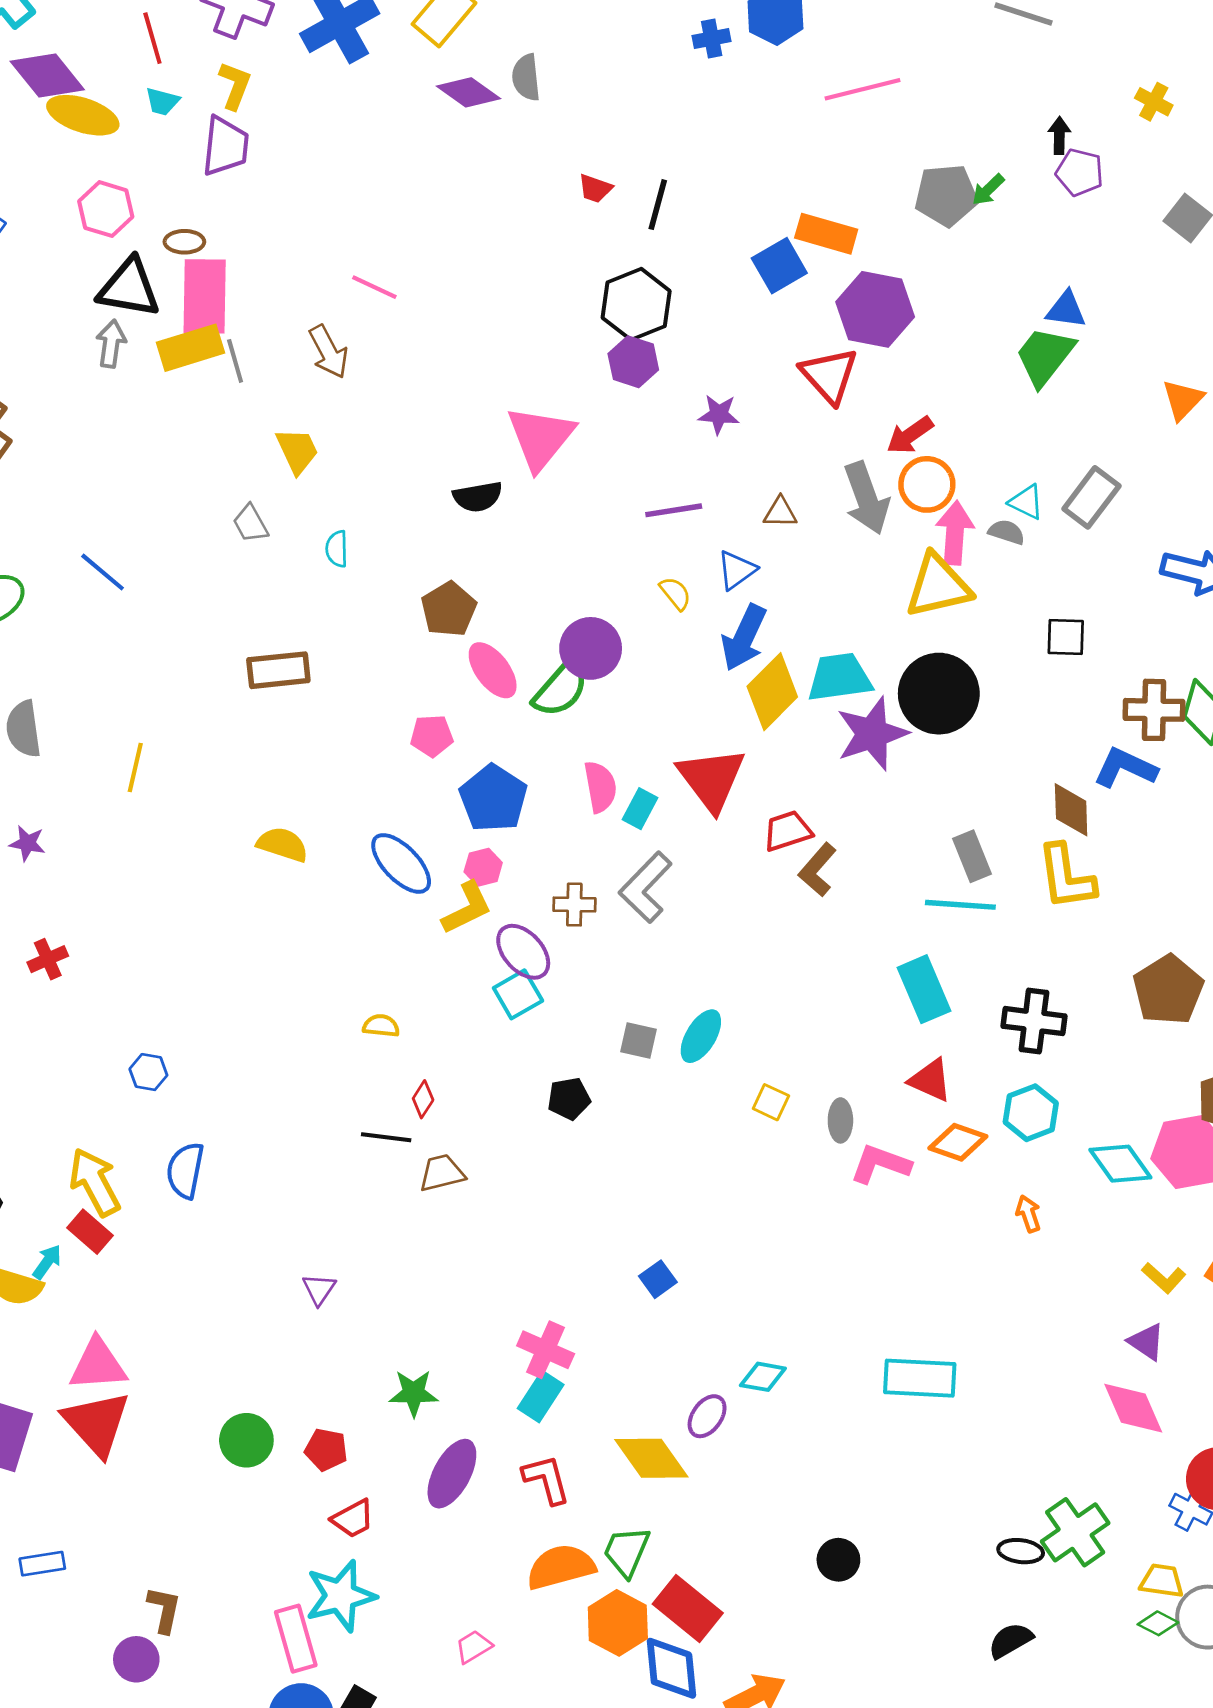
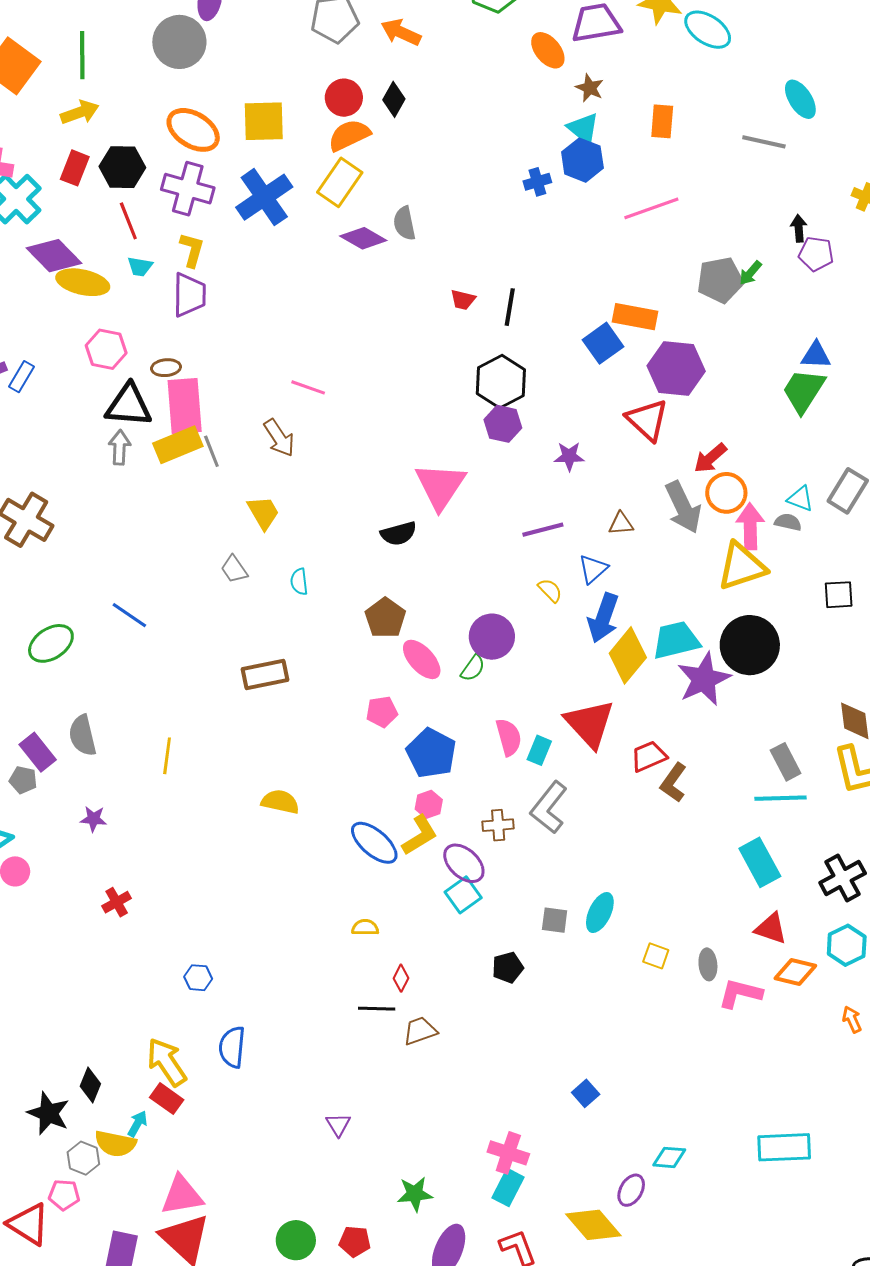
green semicircle: (561, 689) -> (473, 668), size x0.6
blue ellipse: (401, 863) -> (374, 843), moved
black cross: (1034, 1021) -> (843, 878), turned -30

